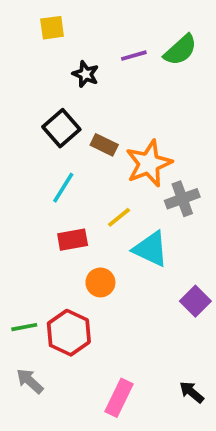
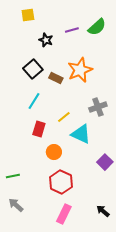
orange star: (149, 163) -> (80, 70), moved
red rectangle: (73, 240) -> (39, 129), turned -63
red hexagon: (69, 333) -> (61, 182), moved

